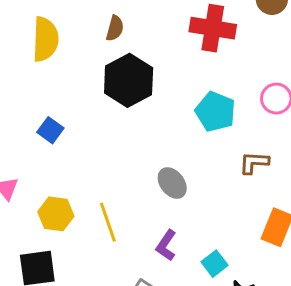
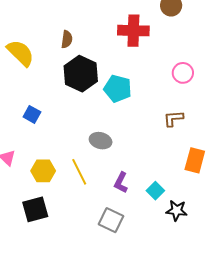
yellow semicircle: (45, 39) -> (21, 53), turned -40
cyan pentagon: (215, 112) -> (118, 89), moved
gray ellipse: (172, 183) -> (101, 141), moved, turned -30

